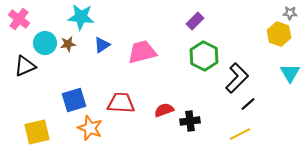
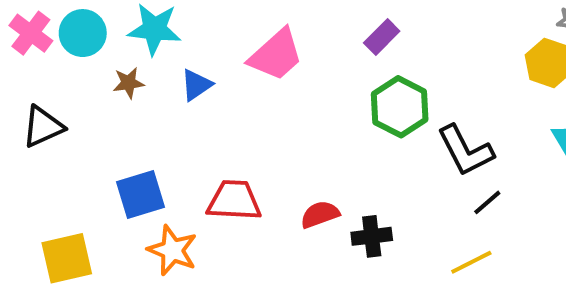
cyan circle: (45, 43) -> (83, 33), moved
pink trapezoid: (142, 52) -> (276, 55), moved, turned 152
black L-shape: (237, 78) -> (465, 151), turned 108

